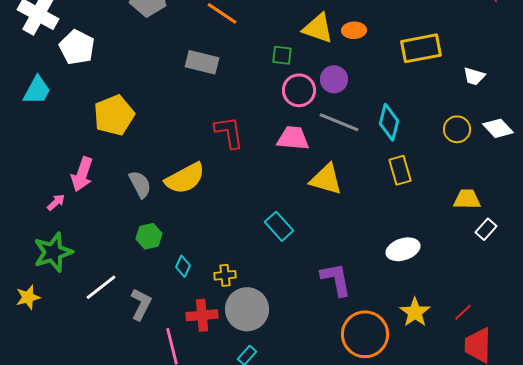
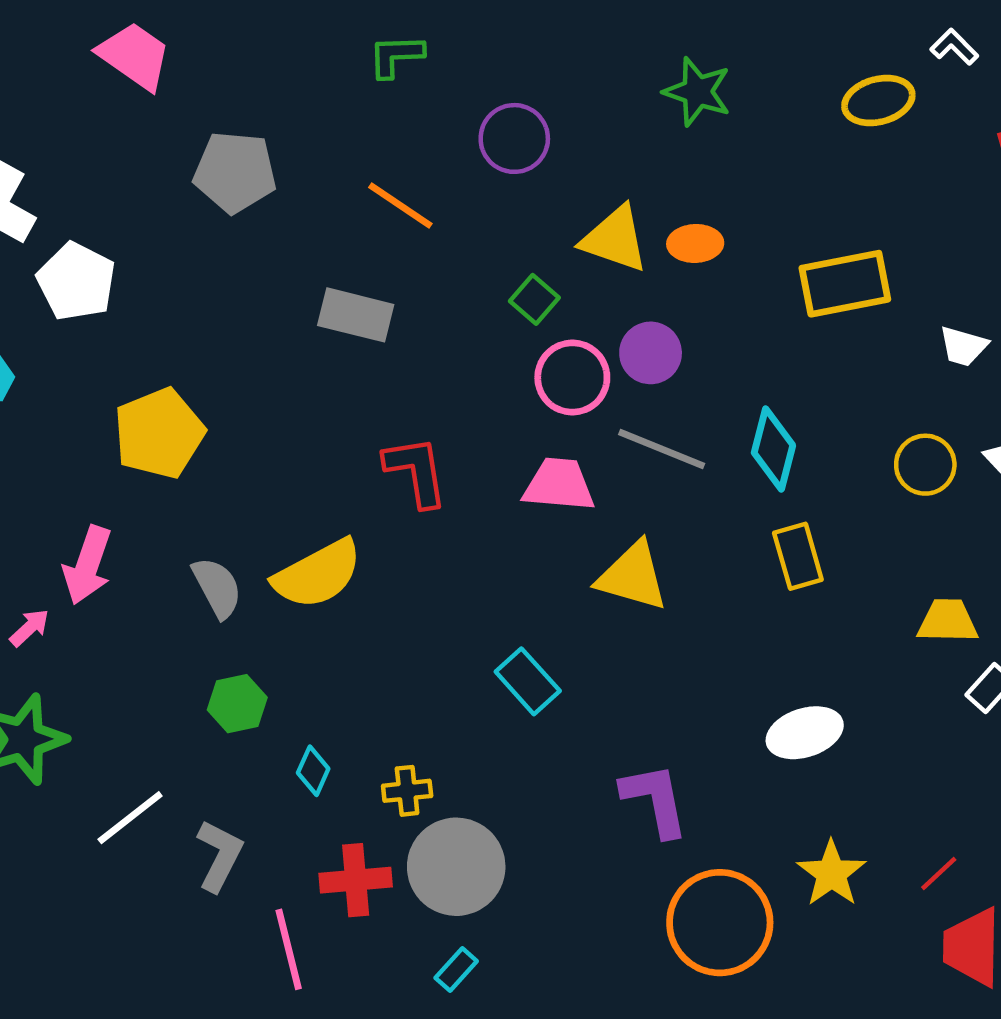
green square: (282, 55) -> (534, 299), turned 35

